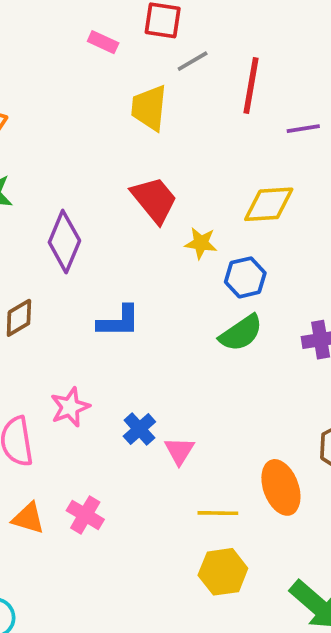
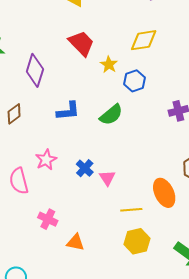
yellow star: (201, 243) -> (109, 65), turned 30
green semicircle: (241, 333) -> (111, 115), moved
pink cross: (85, 515) -> (48, 219), moved
orange triangle: (28, 518) -> (75, 242), moved

